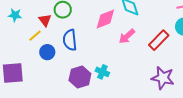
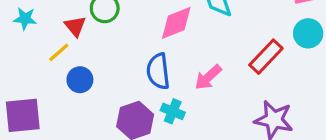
pink arrow: (127, 36) -> (208, 77), moved
blue semicircle: (70, 40) -> (158, 71), moved

